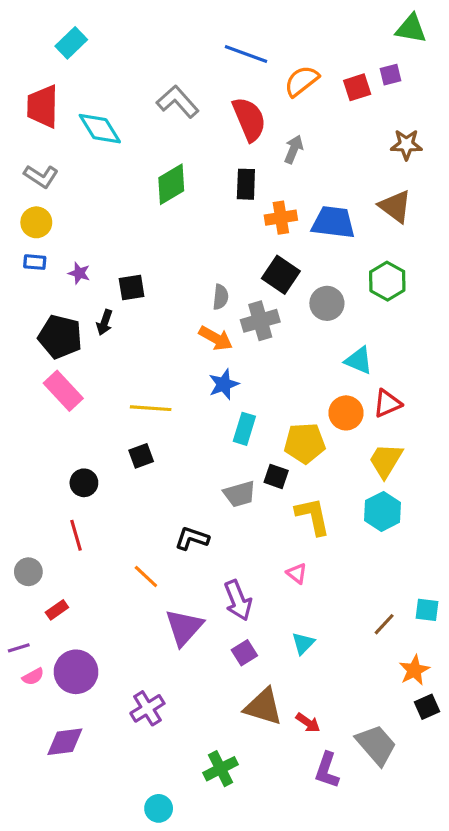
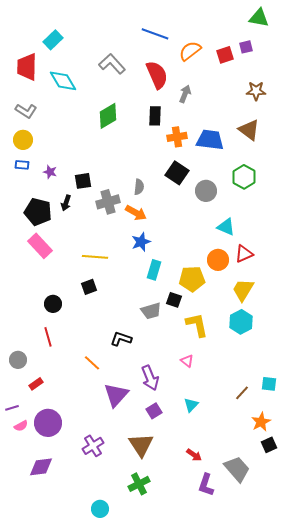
cyan rectangle: (71, 43) -> (53, 40), moved
gray cross: (260, 321) -> (108, 202), moved
brown triangle: (263, 707) -> (141, 445), moved, turned 40

